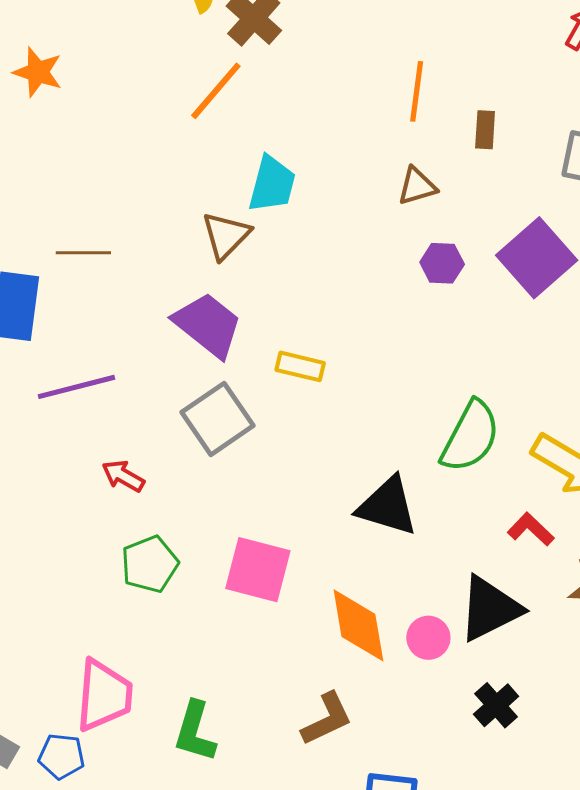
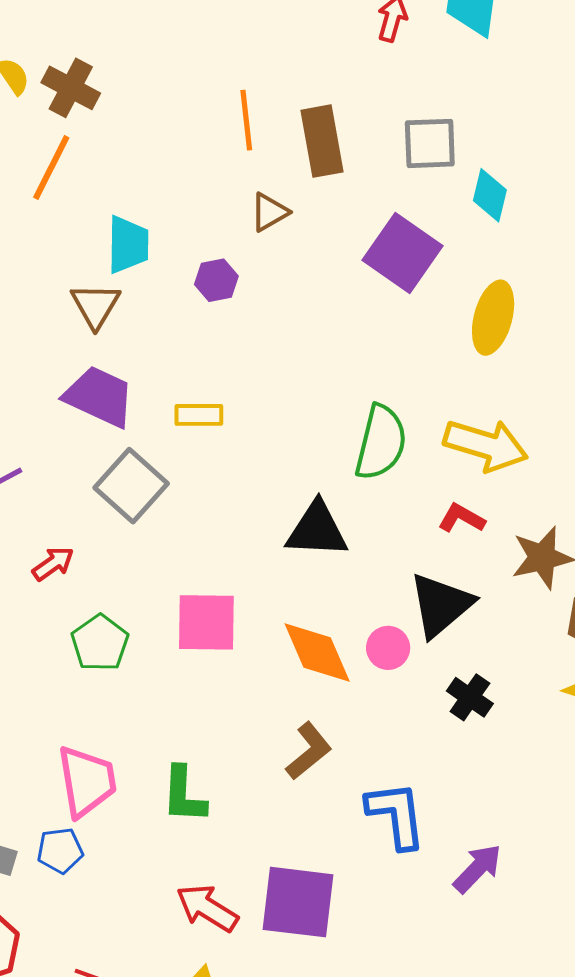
brown rectangle: (485, 130) -> (322, 141), size x1.8
purple hexagon: (442, 263) -> (216, 280), moved
red arrow: (123, 476) -> (53, 564), turned 129

